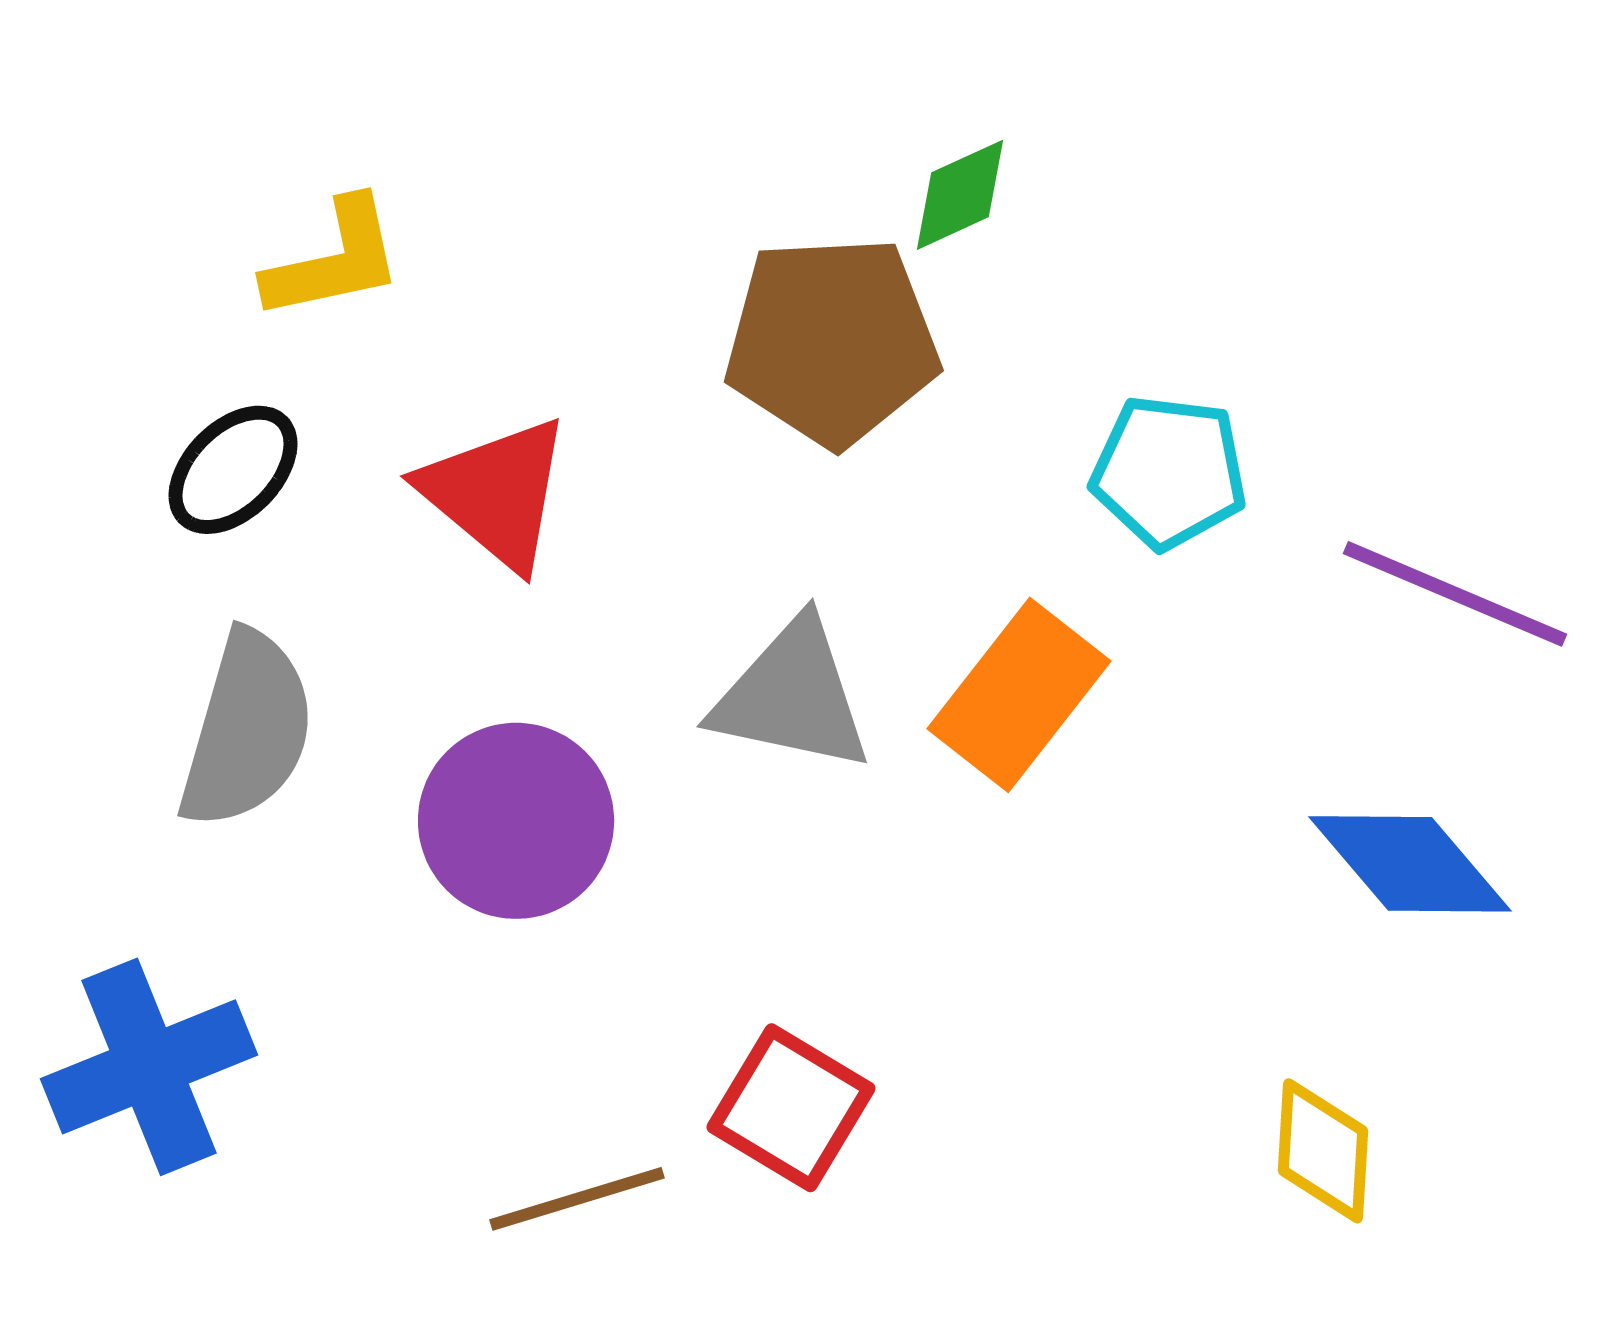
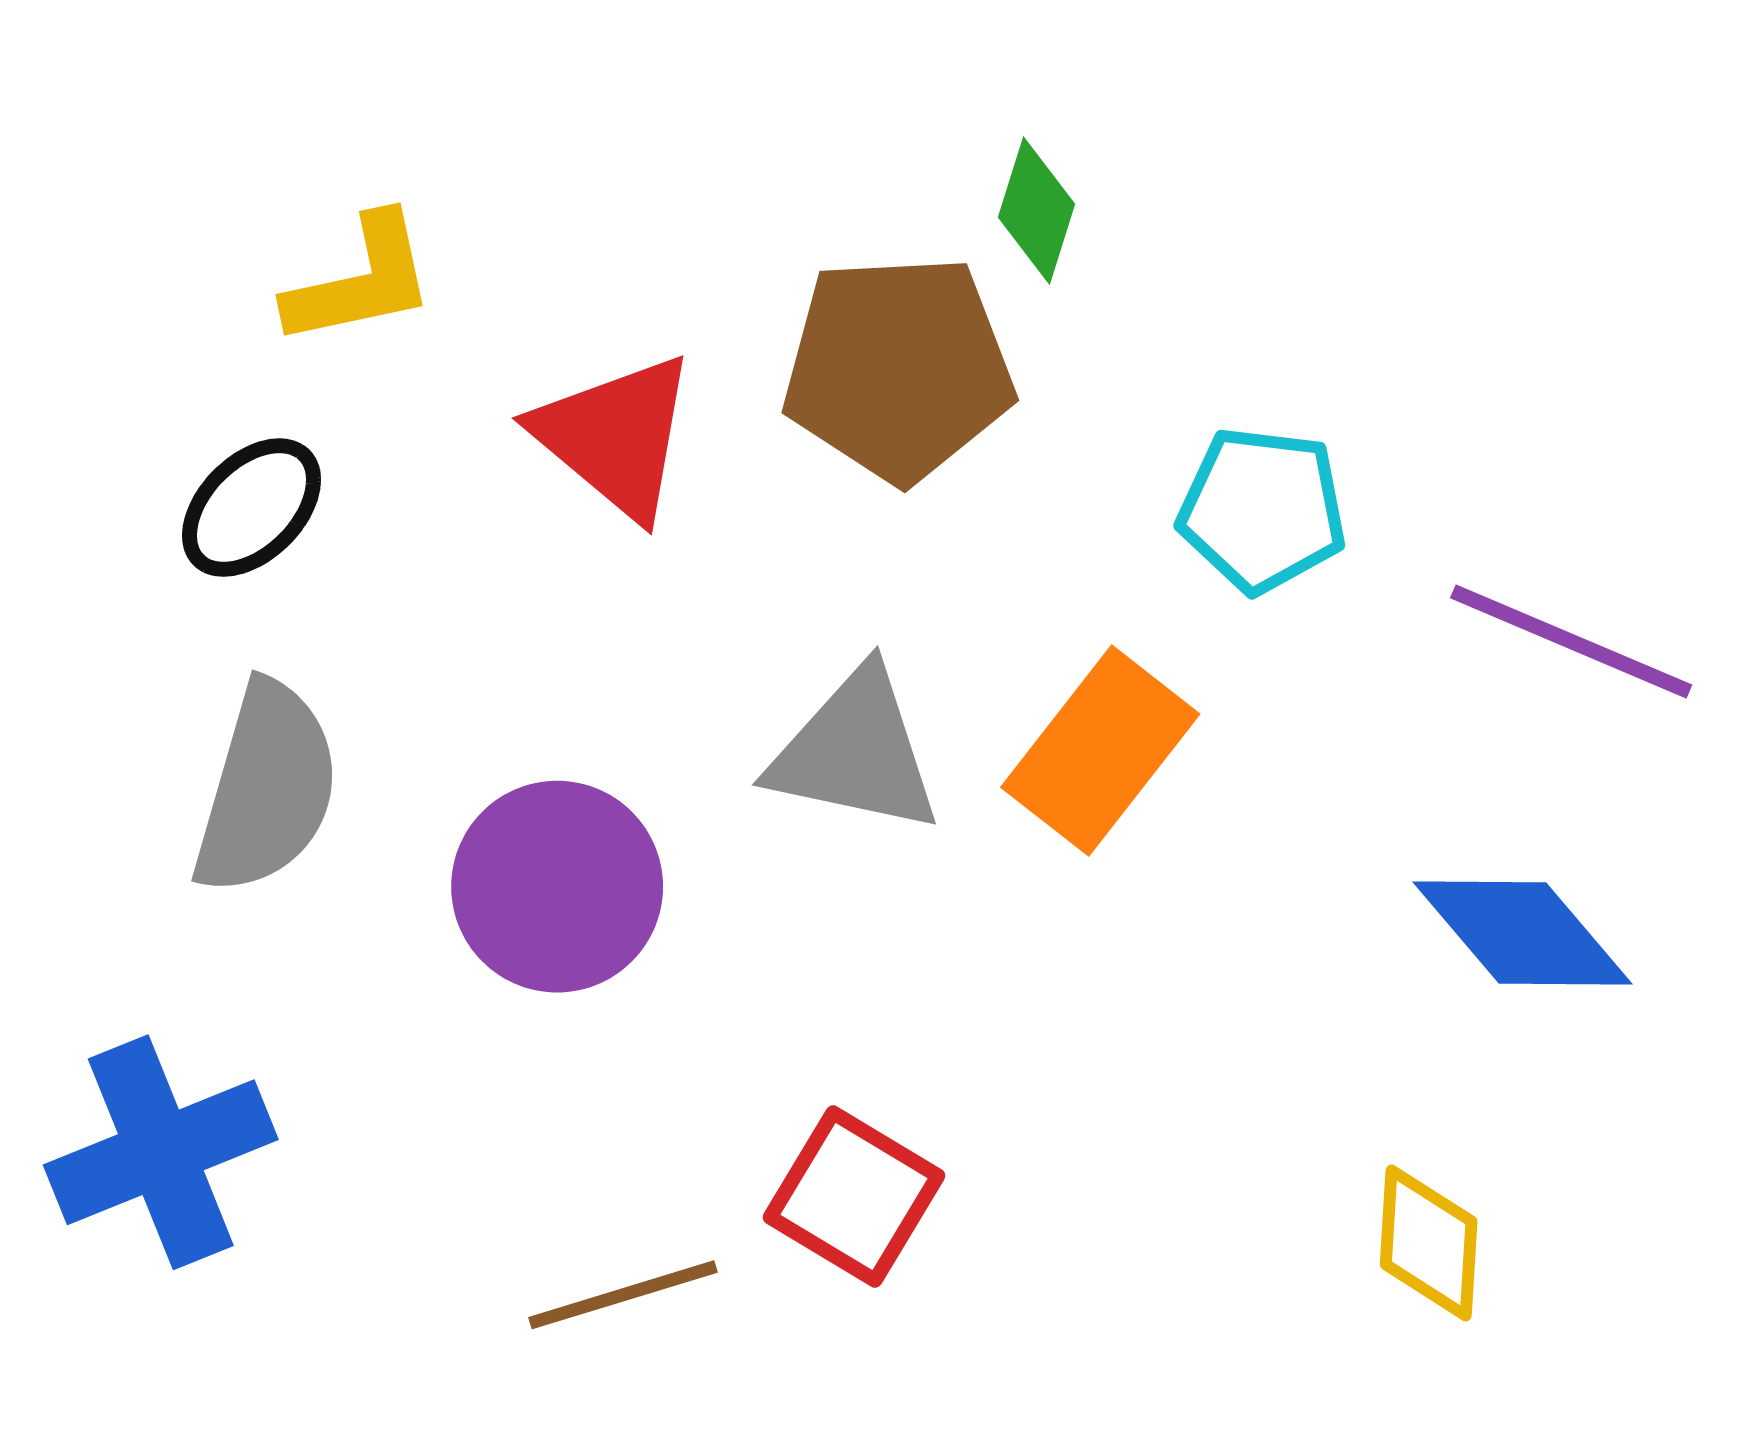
green diamond: (960, 195) -> (1037, 211), turned -48
red triangle: (496, 493) -> (615, 436), moved

